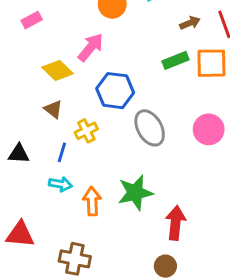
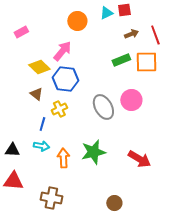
blue hexagon: (115, 91) -> (65, 79), moved
pink circle: (209, 129) -> (131, 100), moved
black triangle: (19, 154) -> (12, 150), moved
red arrow: (176, 223) -> (139, 159), moved, turned 115

